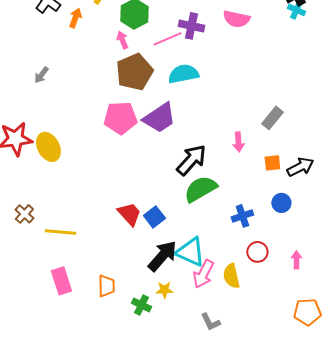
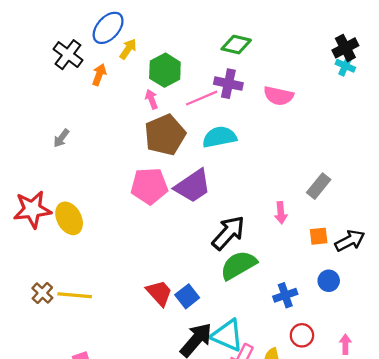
pink semicircle: (236, 19) -> (279, 96), moved
yellow line: (60, 232) -> (75, 295), moved

